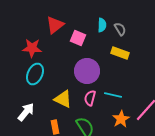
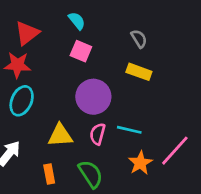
red triangle: (55, 25) -> (27, 33), moved
cyan semicircle: (102, 25) -> (77, 21), moved, turned -40
yellow triangle: (63, 99) -> (60, 135), turned -30

